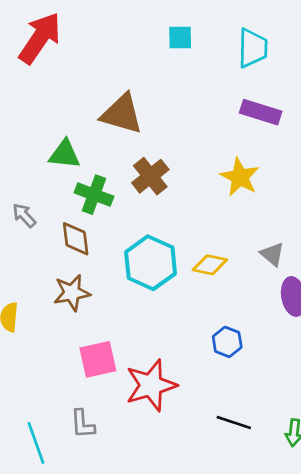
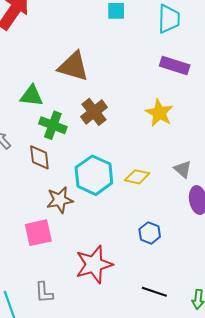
brown star: (72, 293) -> (60, 200), moved
pink square: (98, 359) -> (38, 233), moved

